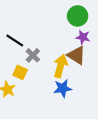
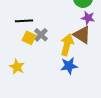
black line: (15, 40) -> (24, 21), turned -36
yellow square: (20, 72) -> (29, 38), moved

